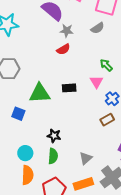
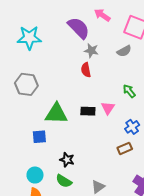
red semicircle: (63, 49) -> (86, 70), turned 104
pink triangle: (97, 82) -> (108, 108), moved
blue square: (18, 114) -> (39, 137), moved, turned -32
green semicircle: (53, 156) -> (64, 181), turned 112

